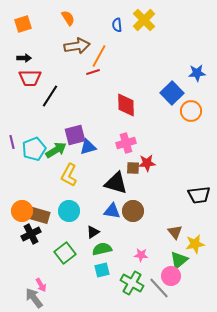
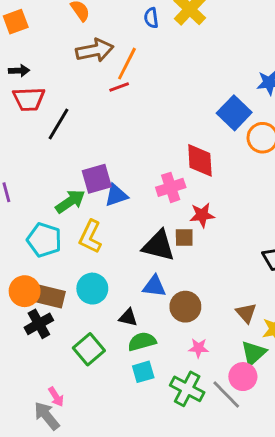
red diamond: (126, 105) -> (200, 160), moved
cyan pentagon: (34, 149) -> (44, 240), moved, turned -30
brown square: (133, 168) -> (184, 237), moved
brown circle: (133, 211) -> (185, 307), moved
black triangle: (93, 232) -> (128, 317), turned 48

